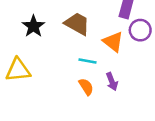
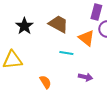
purple arrow: (112, 82) -> (85, 77), moved, turned -56
orange semicircle: (86, 87) -> (45, 82), moved

